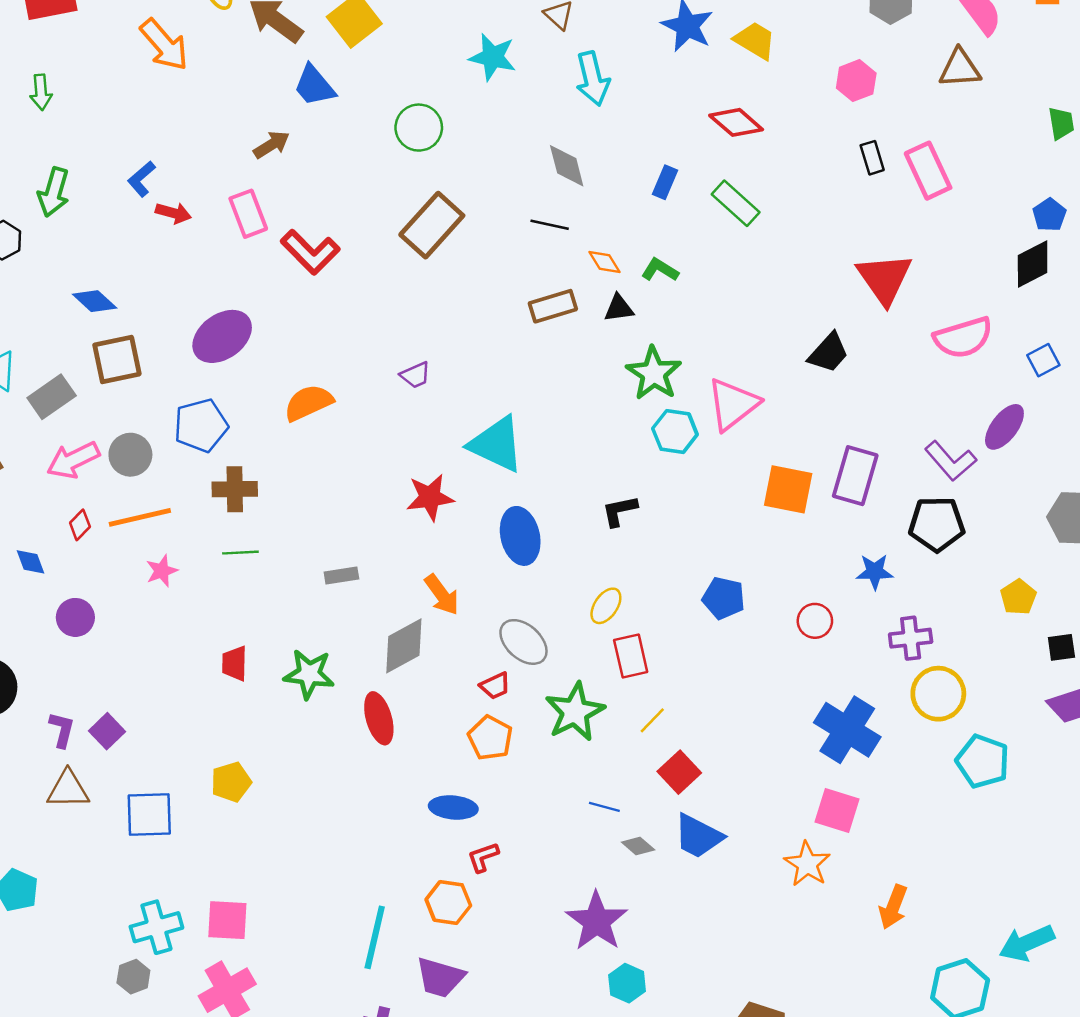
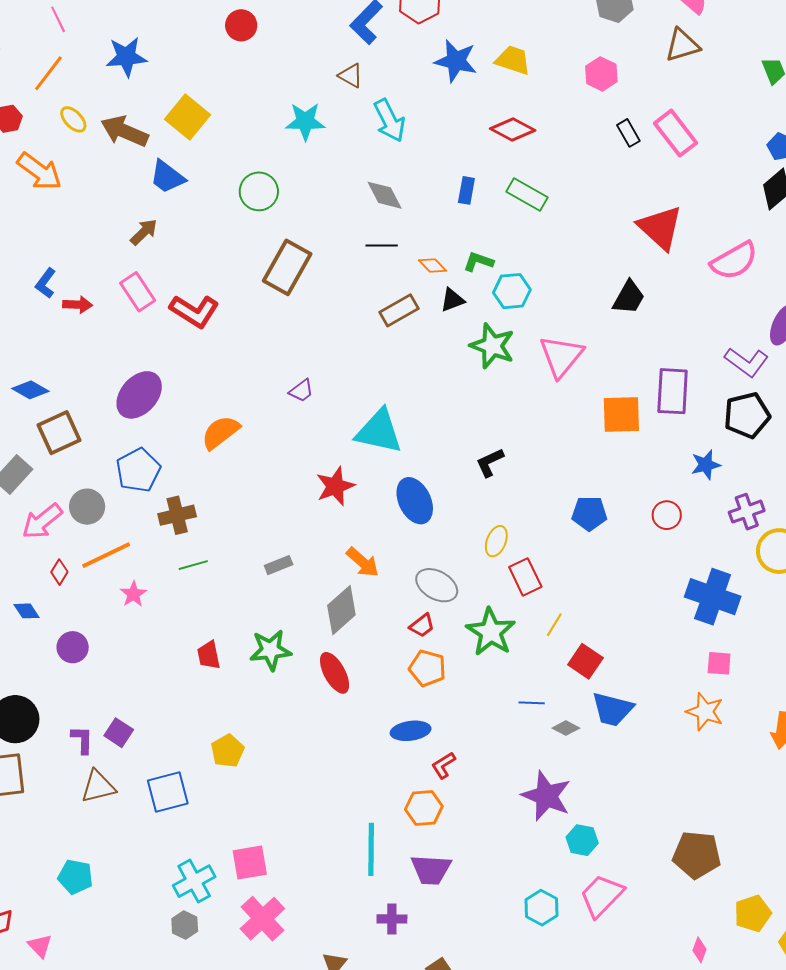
cyan hexagon: (675, 432) -> (512, 291), moved
pink square: (837, 811) -> (719, 663), size x0.7

